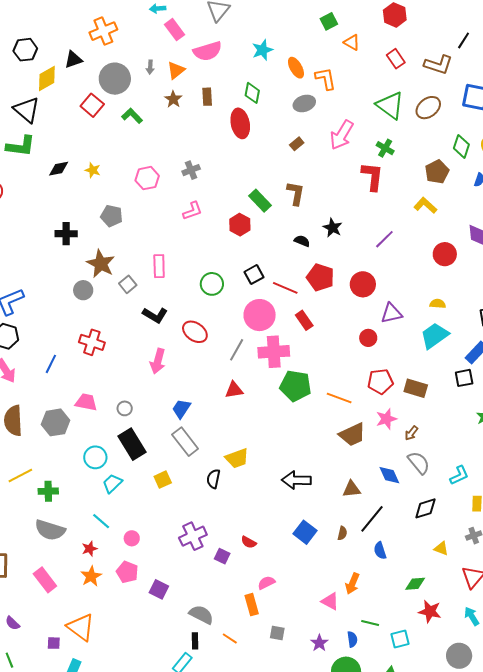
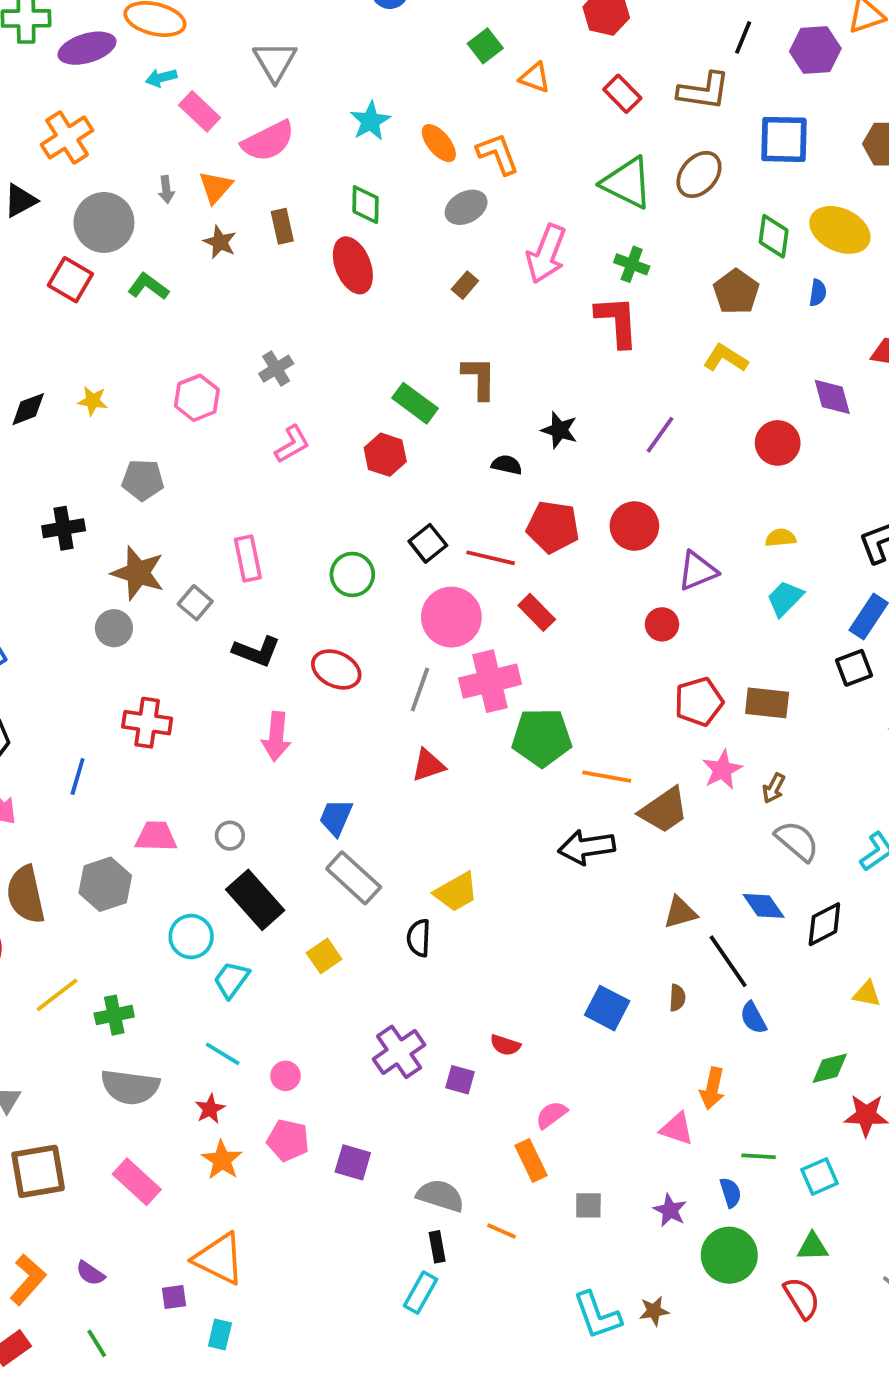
cyan trapezoid: (434, 336) -> (785, 598), size x0.7
orange line: (339, 398) -> (607, 777), moved
blue diamond: (389, 475) -> (764, 906), moved
black arrow: (296, 480) -> (587, 847), moved
black line: (372, 519) -> (728, 961), turned -64

